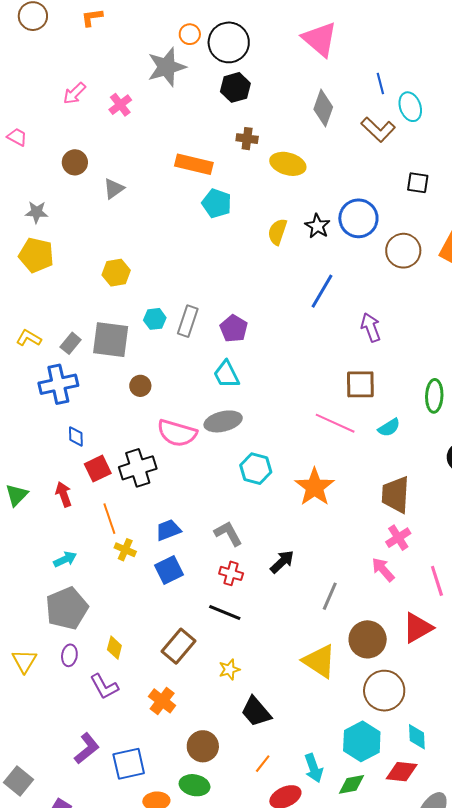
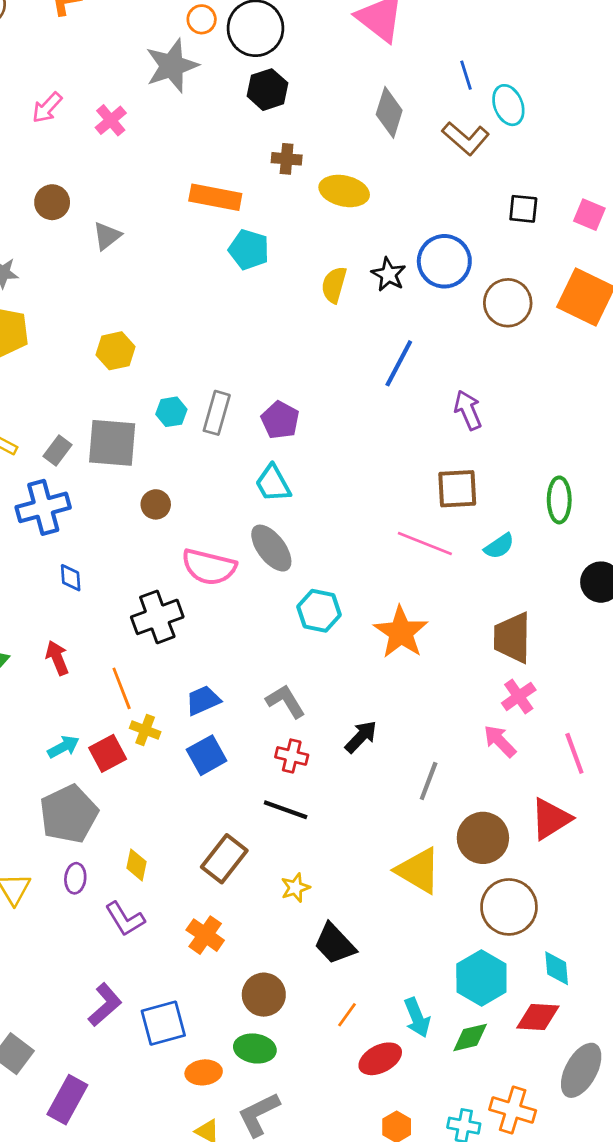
gray ellipse: (223, 421) -> (271, 548), turned 69
red square: (98, 469) -> (108, 753), moved

